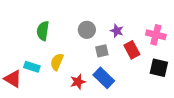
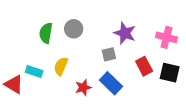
gray circle: (87, 30) -> (74, 29), moved
purple star: (117, 31) -> (125, 33), size x1.5
red rectangle: (132, 50) -> (144, 66), moved

